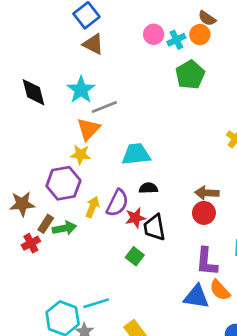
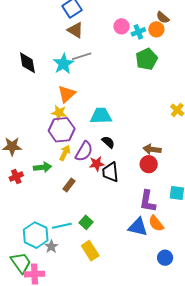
gray line: (104, 107) -> (82, 56), moved
purple hexagon: (63, 183) -> (62, 130), moved
black semicircle: (148, 188) -> (108, 142), turned 40
brown rectangle: (46, 224) -> (69, 185), moved
green square: (135, 256) -> (86, 222), moved

